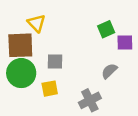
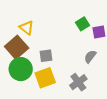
brown square: (20, 45) -> (17, 47), turned -30
yellow square: (50, 89) -> (45, 78), size x1.5

